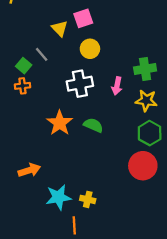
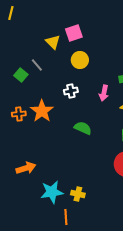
white cross: (80, 84) -> (71, 91), size x0.6
orange cross: (22, 86) -> (19, 114), moved
orange star: (60, 123) -> (42, 111), moved

